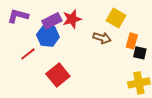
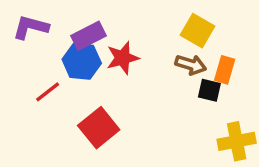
red star: (72, 19) -> (123, 58), moved
brown arrow: (102, 38) -> (191, 65), moved
black square: (140, 53) -> (209, 90), moved

